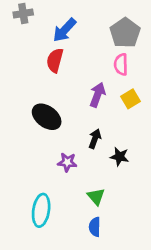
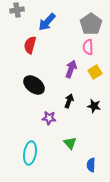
red semicircle: (55, 60) -> (30, 45), moved
black star: (120, 157) -> (94, 106), moved
blue semicircle: (95, 227) -> (91, 165), moved

